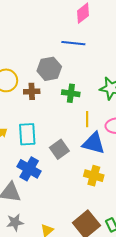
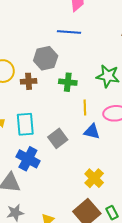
blue triangle: (94, 143) -> (92, 132), size x0.7
yellow cross: (94, 176) -> (94, 178), moved, turned 30

